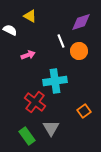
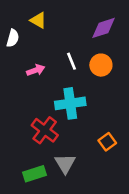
white semicircle: (10, 30) -> (13, 38), turned 80
white line: (61, 41) -> (72, 61), moved
green rectangle: (27, 136) -> (34, 174), turned -72

